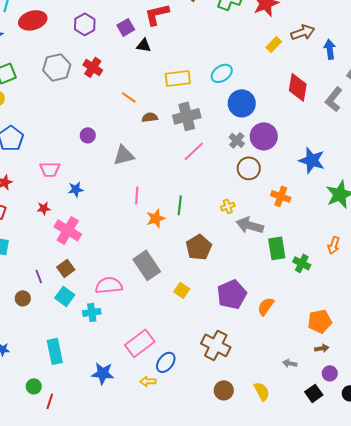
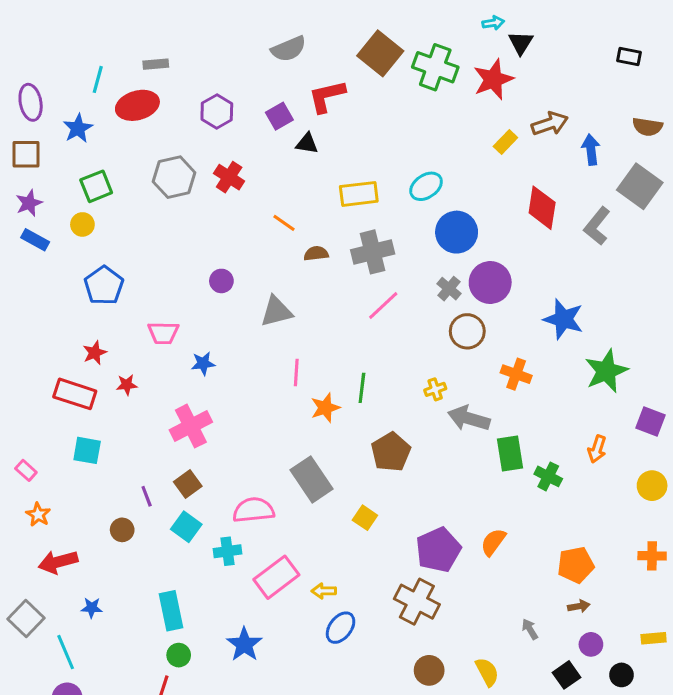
red star: (44, 208) -> (127, 385), moved
pink cross: (68, 230) -> (191, 426), turned 32
purple pentagon: (232, 294) -> (438, 550), moved
pink rectangle: (140, 343) -> (276, 577), moved
gray arrow: (290, 363) -> (530, 629), turned 48
blue star: (103, 373) -> (244, 644), turned 30
yellow arrow: (148, 381) -> (324, 591), moved
green circle: (34, 386) -> (179, 655), moved

